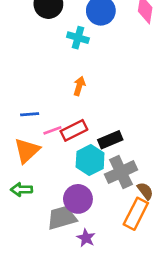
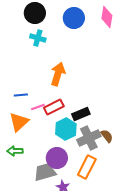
cyan cross: (78, 38) -> (38, 38), moved
orange arrow: (79, 86) -> (58, 74), size x1.6
brown semicircle: (145, 191) -> (107, 136), moved
orange rectangle: (136, 214) -> (87, 167), moved

